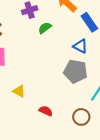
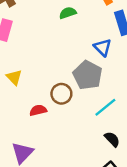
red semicircle: (46, 111) -> (38, 110), turned -56
brown circle: (81, 117) -> (61, 94), moved

